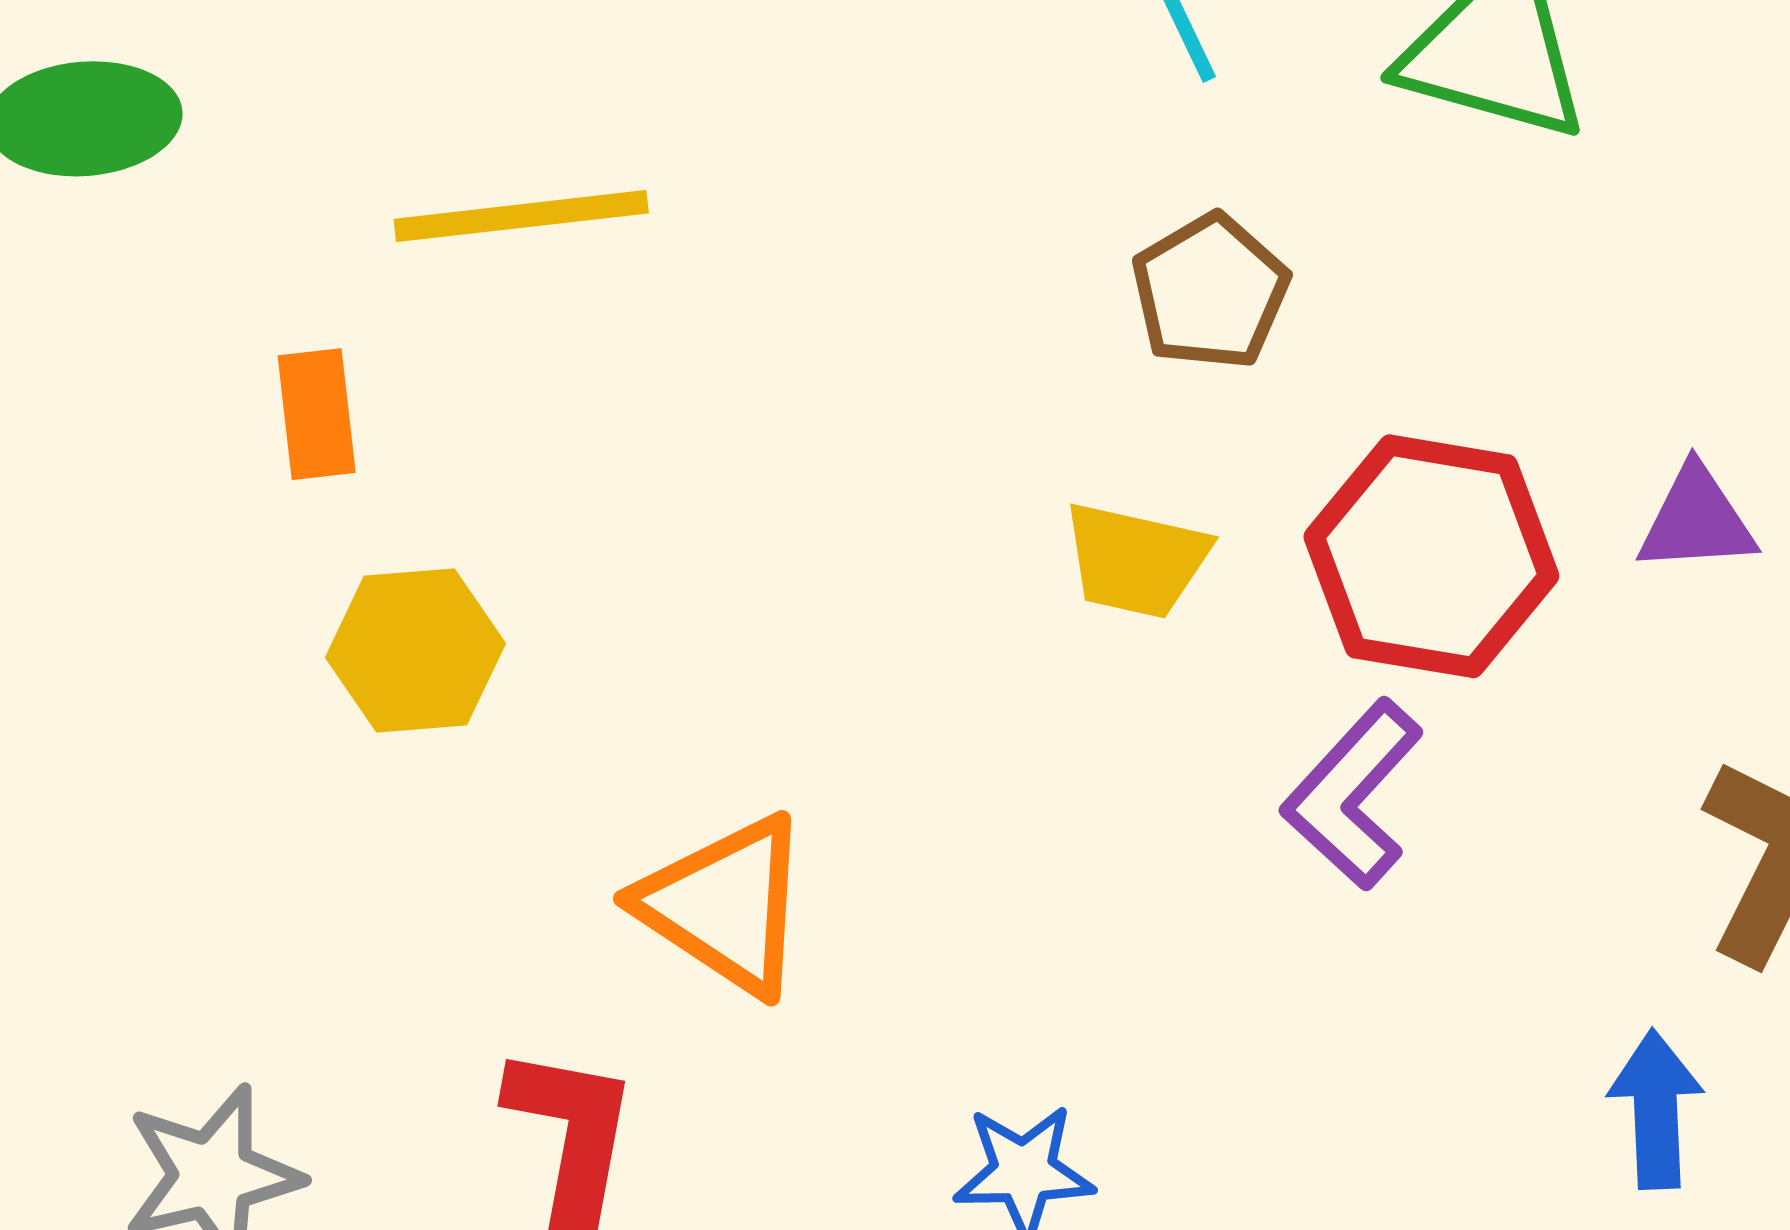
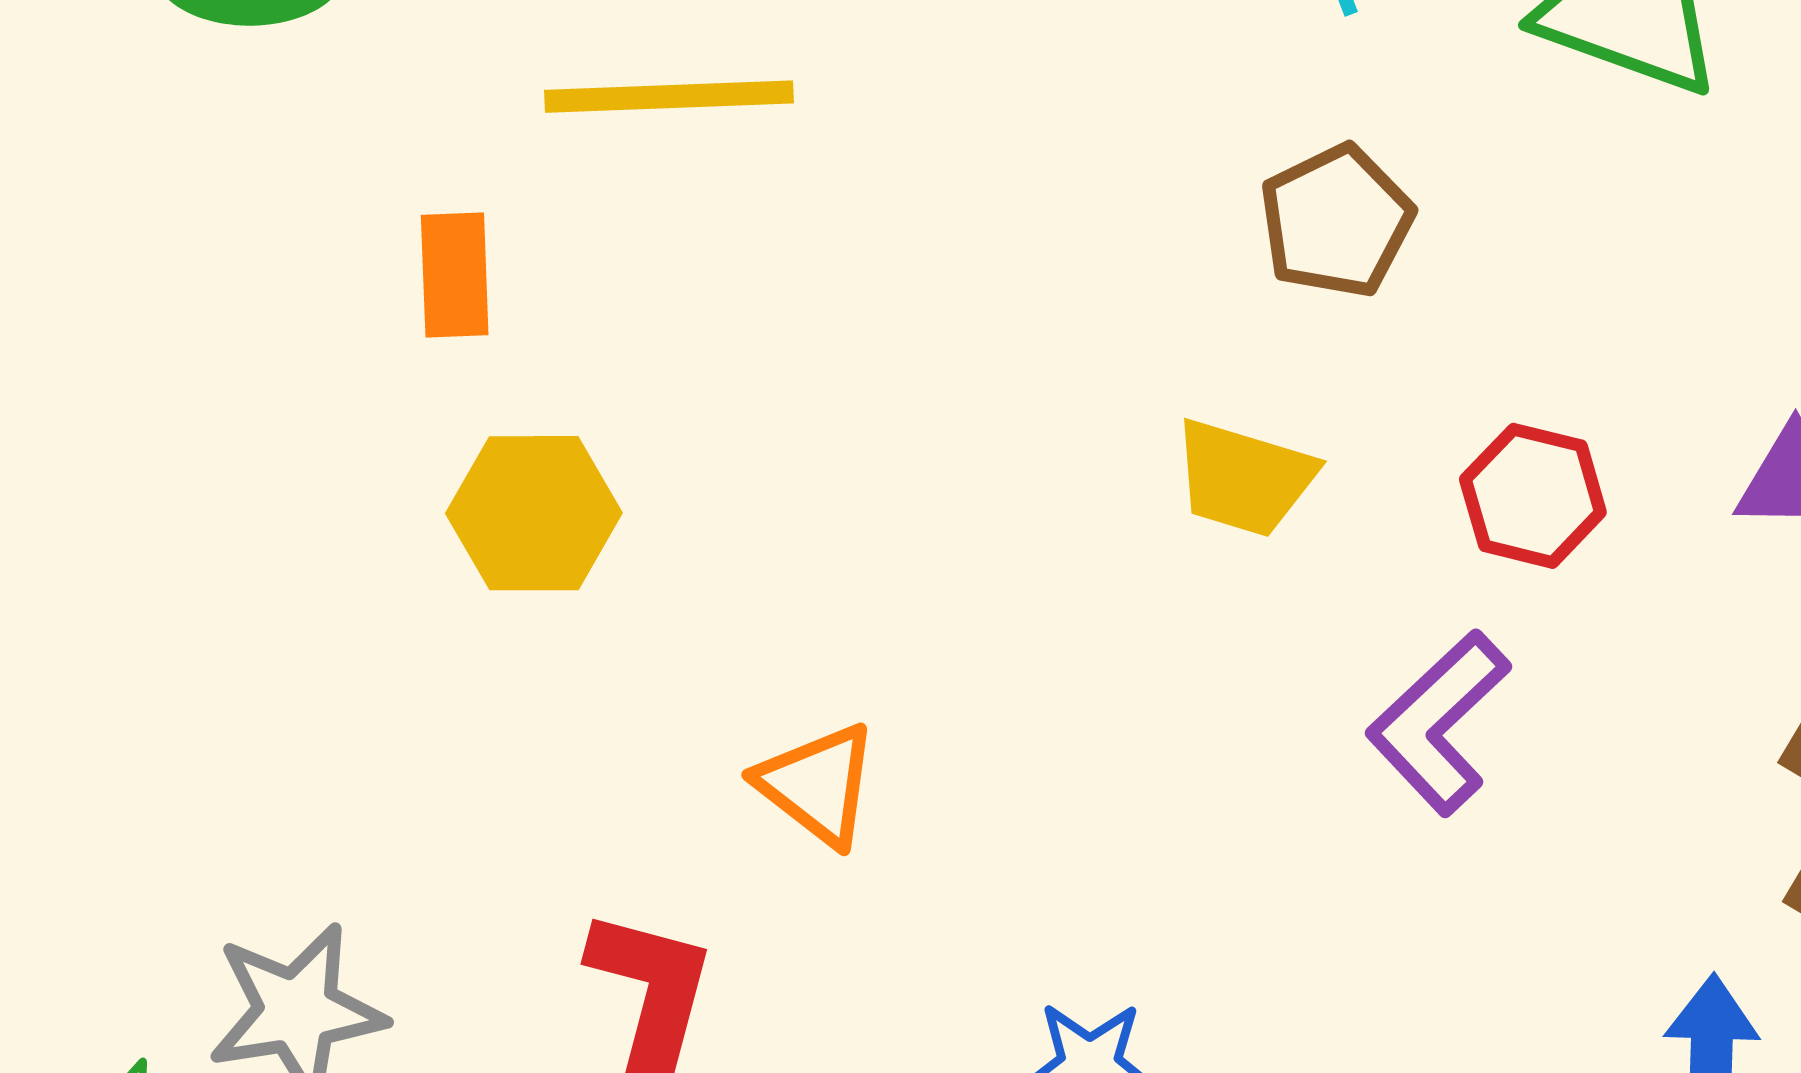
red hexagon: (1431, 556) -> (1533, 496), size x0.6
orange triangle: (725, 905) -> (818, 784), size x0.7

